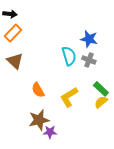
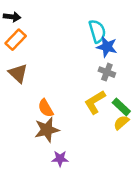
cyan semicircle: (69, 56) -> (97, 31), moved
yellow L-shape: (69, 97) -> (95, 102), moved
brown star: (39, 120) -> (47, 130), moved

